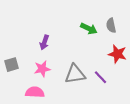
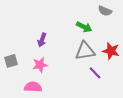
gray semicircle: (111, 25) -> (105, 11), moved, turned -56
gray triangle: (75, 74) -> (85, 51), moved

